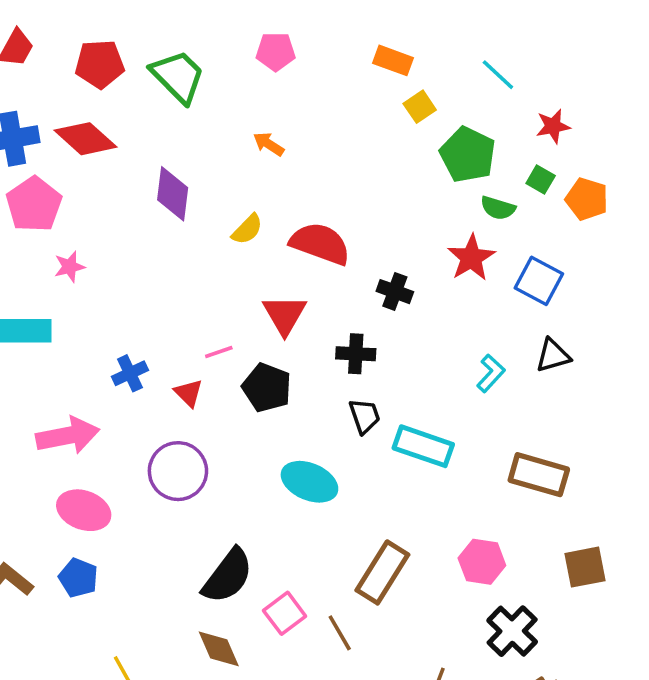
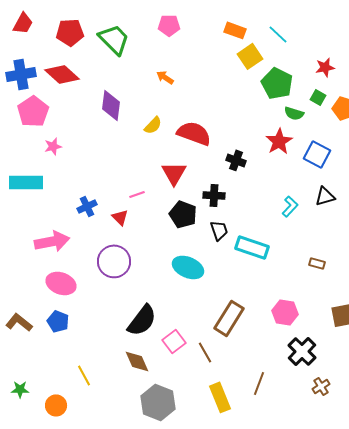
cyan line: (498, 75) -> (278, 34), moved
yellow square: (420, 107) -> (250, 56), size x1.4
black pentagon: (267, 388) -> (183, 214), moved
brown rectangle: (539, 475) -> (317, 263), size x0.5

